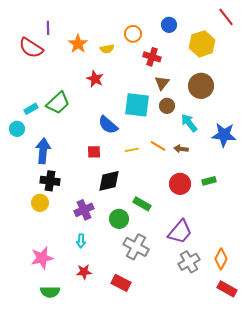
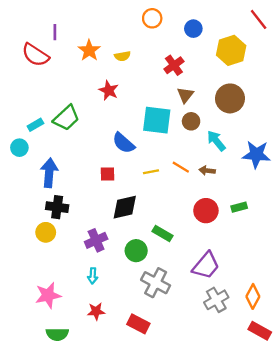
orange circle: (133, 34) -> (152, 18), moved
red cross: (152, 57) -> (174, 65), turned 36

